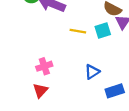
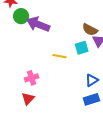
yellow line: (78, 31) -> (59, 56), moved
blue triangle: (92, 72) -> (92, 80), moved

